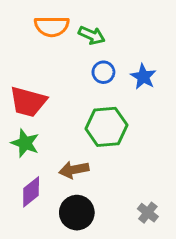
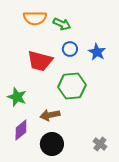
red trapezoid: (28, 102) -> (40, 61), moved

